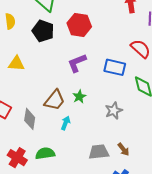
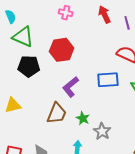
brown trapezoid: (55, 100) -> (57, 113), moved
gray star: (114, 111) -> (102, 131), moved

